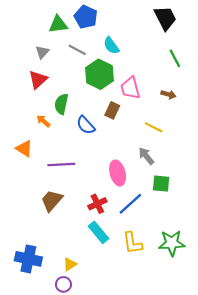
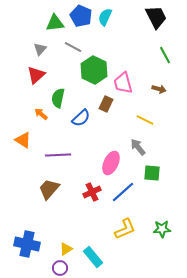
cyan semicircle: (111, 46) -> (105, 17), moved, turned 60
blue semicircle: (86, 125) -> (81, 118), turned -90
pink ellipse: (118, 173) -> (111, 163), turned 40
cyan rectangle: (98, 232) -> (93, 257), moved
yellow L-shape: (132, 243) -> (125, 229), turned -105
green star: (172, 243) -> (162, 229), size x0.7

